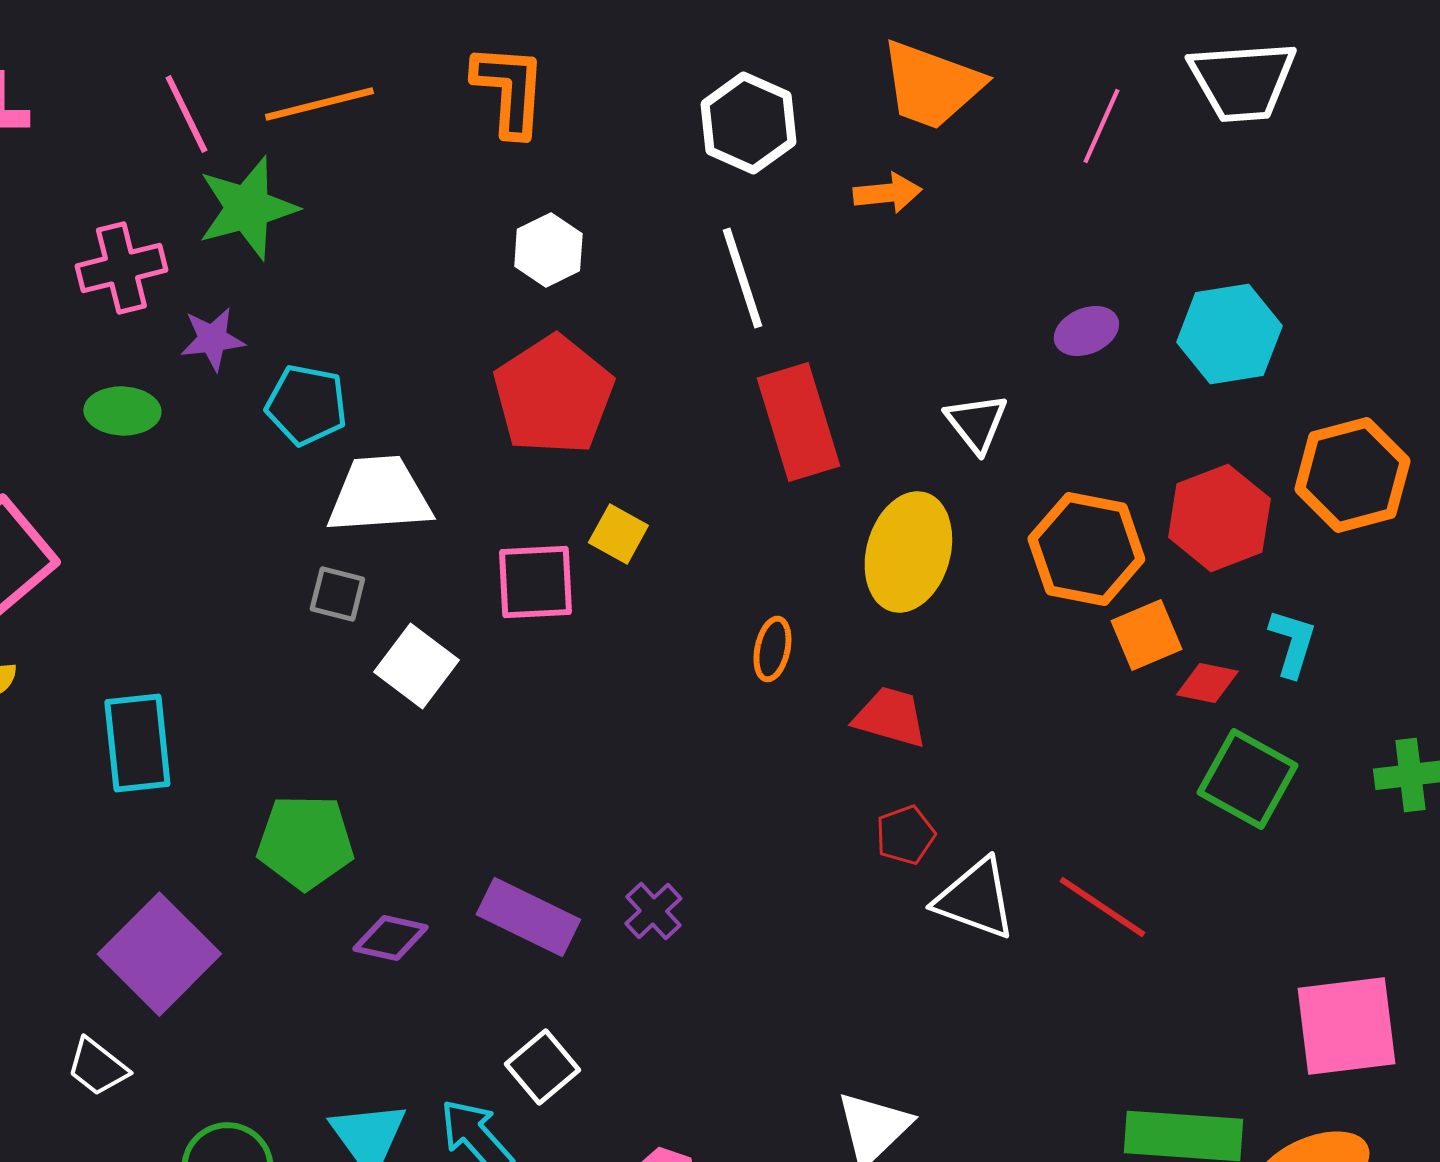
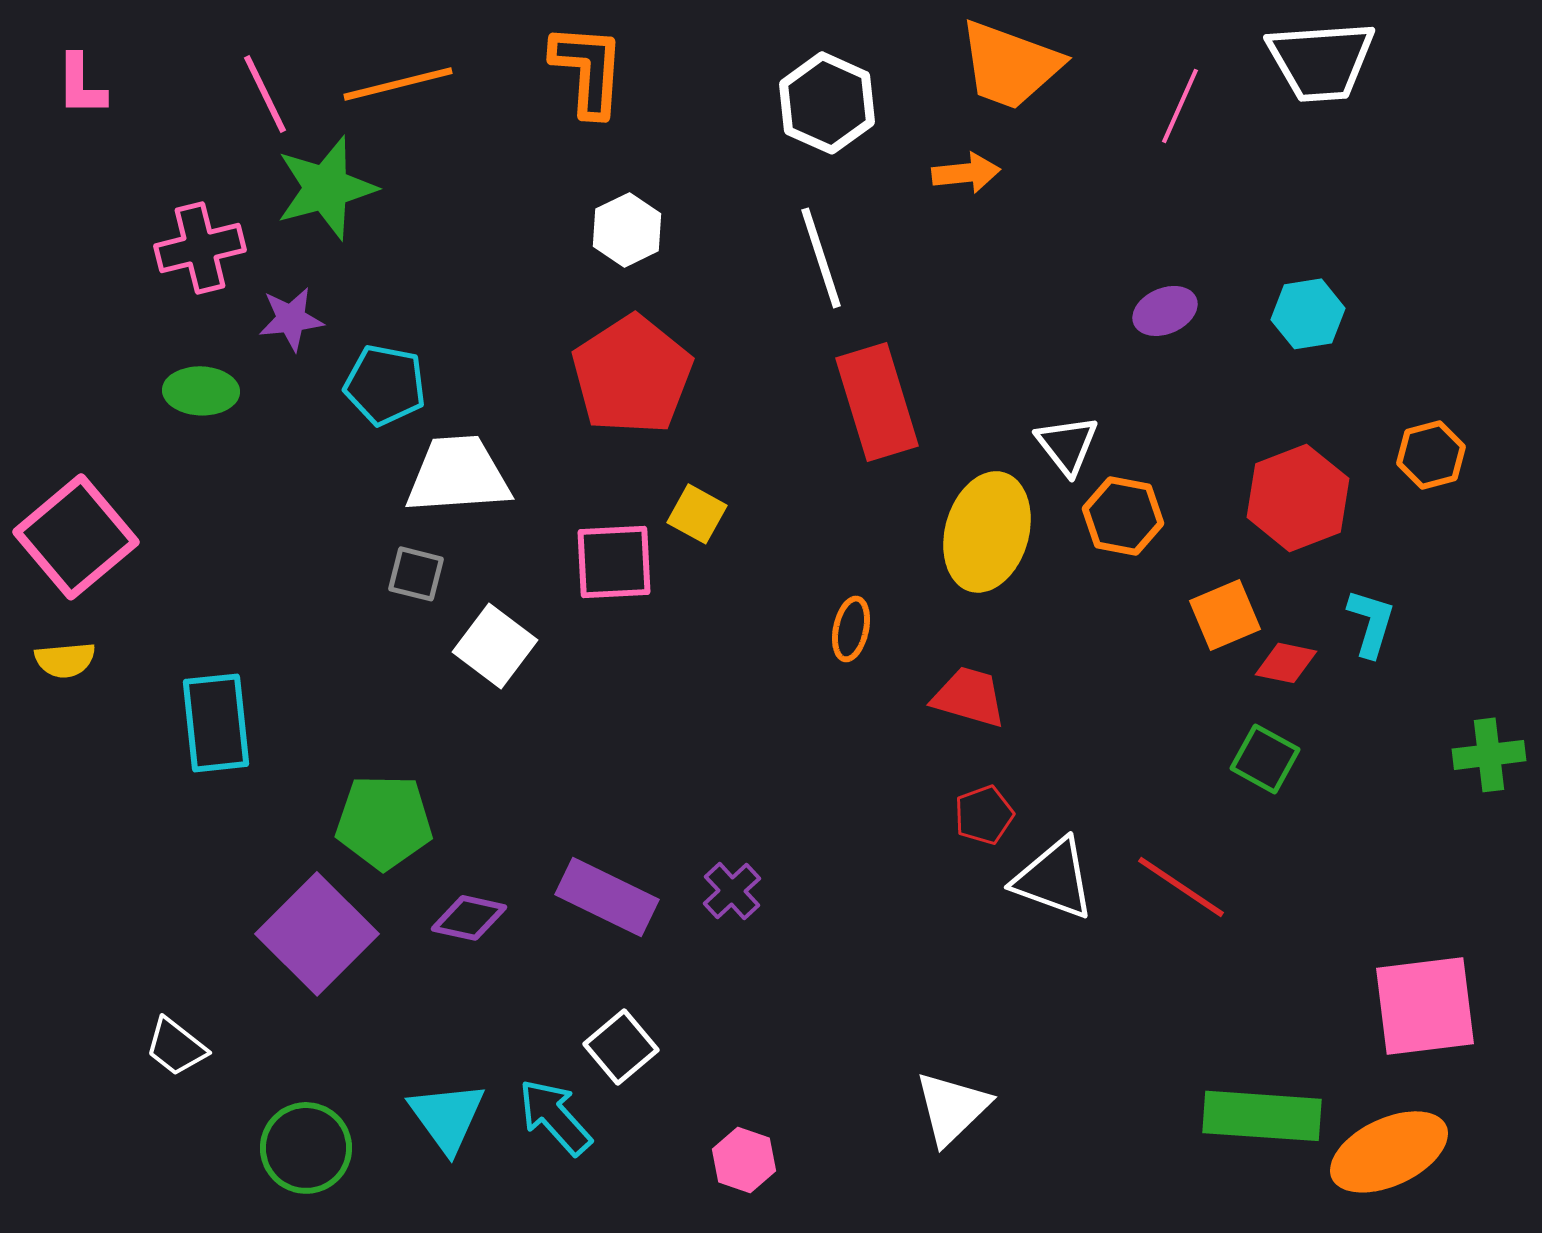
cyan hexagon: (1229, 334) -> (1308, 314), size x0.7
white triangle: (976, 423) -> (1067, 445), moved
orange hexagon: (1352, 475) -> (1431, 455), size x0.6
orange hexagon: (1086, 549) -> (1123, 516), moved, size x0.7
green square: (1247, 779) -> (1265, 759), moved, size x0.7
purple square: (159, 954) -> (317, 934), moved

